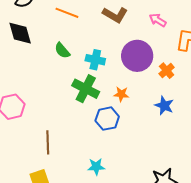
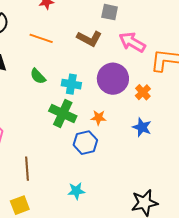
pink arrow: (158, 20) -> (132, 42), size x1.5

